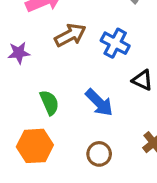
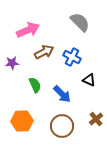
green semicircle: (49, 103) -> (35, 85), moved
brown circle: (99, 154) -> (62, 126), size x1.5

